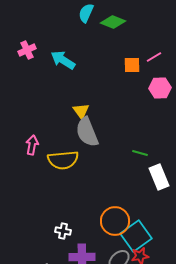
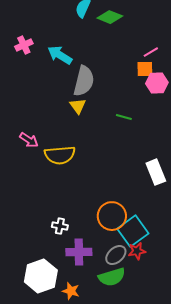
orange square: (132, 65) -> (145, 69), moved
gray semicircle: (87, 132) -> (84, 81), moved, turned -144
pink arrow: (32, 145) -> (29, 140), turned 114
green line: (140, 153) -> (124, 117), moved

